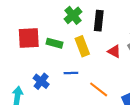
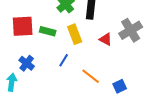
blue line: (71, 73) -> (64, 60), turned -56
blue cross: (41, 81) -> (27, 63), moved

